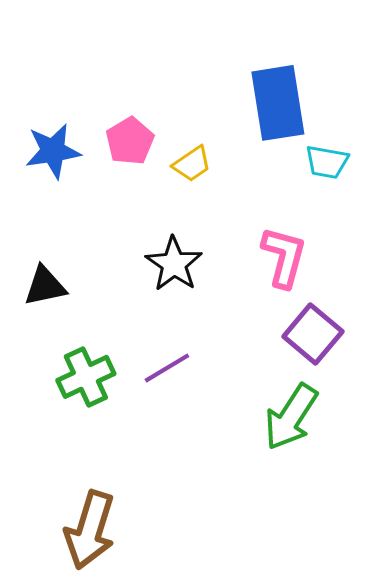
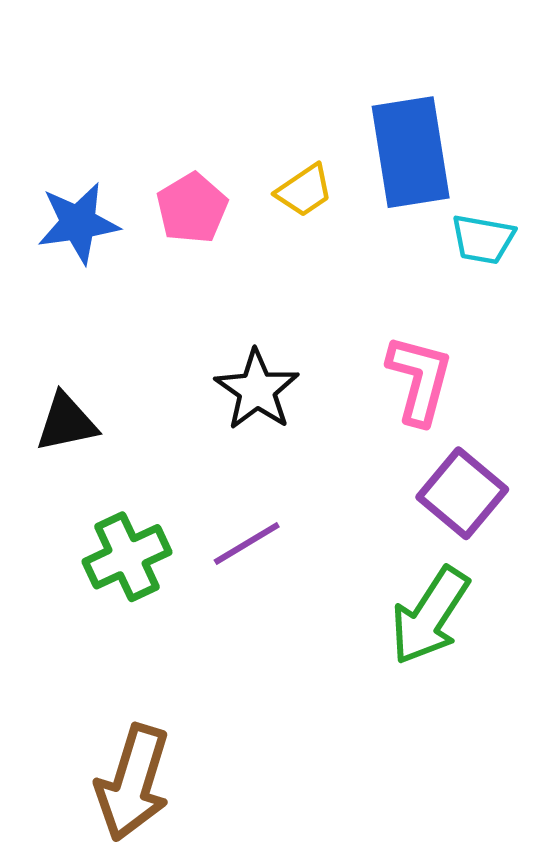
yellow trapezoid: (192, 164) -> (304, 191), moved

